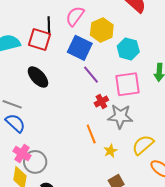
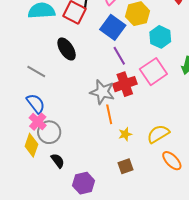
pink square: (127, 84) -> (153, 72), turned -36
red cross: (101, 102) -> (125, 84), size x1.6
gray star: (120, 116) -> (102, 92), moved
blue semicircle: (15, 123) -> (36, 103), moved

